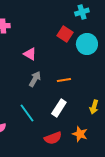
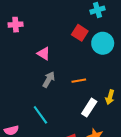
yellow arrow: (94, 107) -> (110, 97), moved
white rectangle: (59, 108) -> (89, 108), moved

